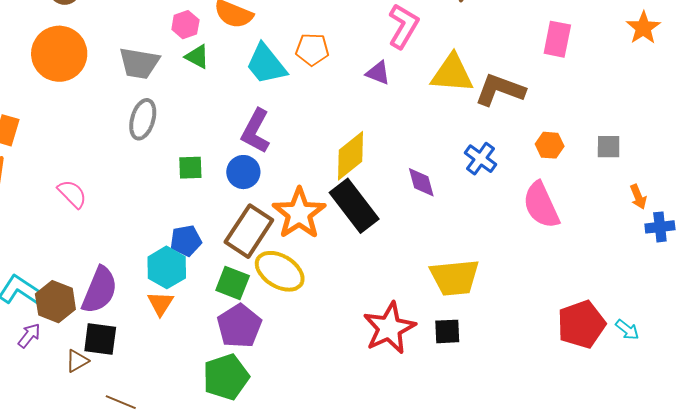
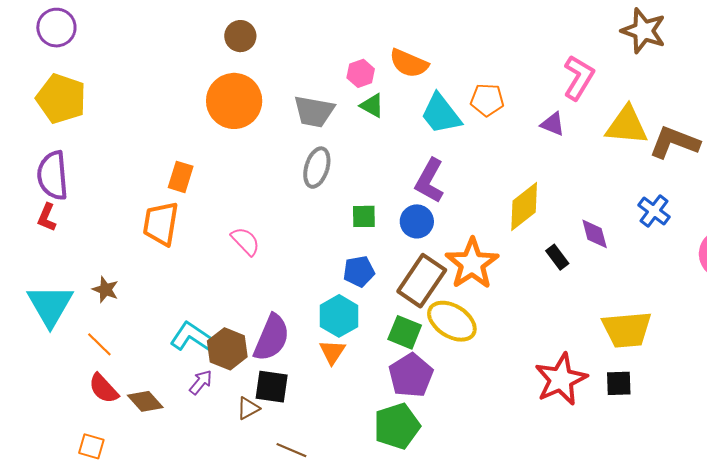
black rectangle: (354, 206) -> (557, 257), moved, size x0.5
blue pentagon: (186, 241) -> (359, 271), moved

